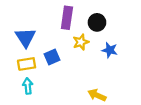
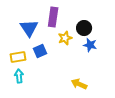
black circle: (97, 22) -> (84, 28), moved
blue triangle: (25, 37) -> (29, 28), moved

